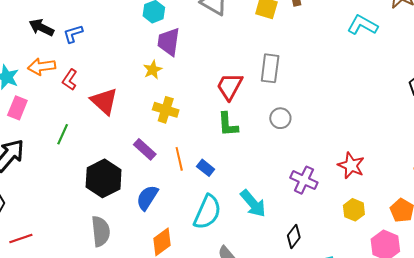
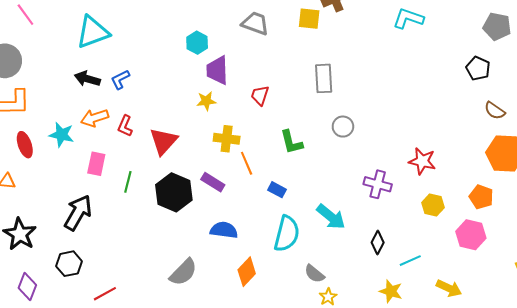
yellow star: (153, 70) -> (206, 101), turned 30
red trapezoid: (230, 86) -> (260, 95), moved, size x0.7
red triangle: (104, 101) -> (163, 141), turned 40
pink rectangle: (17, 108) -> (96, 164), moved
orange line: (179, 159) -> (247, 163), moved
black hexagon: (104, 178) -> (174, 192), moved
blue semicircle: (147, 198) -> (224, 230), turned 76
gray semicircle: (101, 231) -> (183, 272), turned 60

